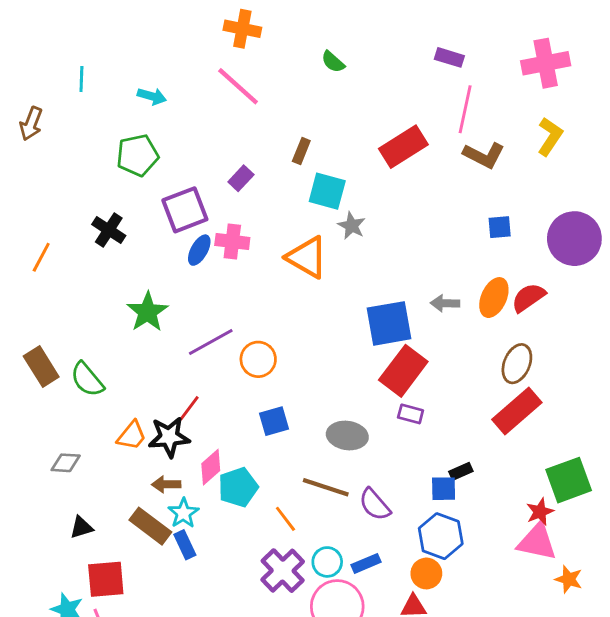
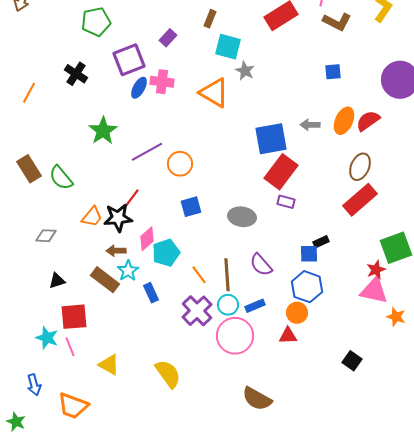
blue square: (500, 227) -> (333, 72), moved
brown line: (326, 487) -> (227, 275), moved, turned 68
blue rectangle: (185, 545) -> (151, 293), moved

